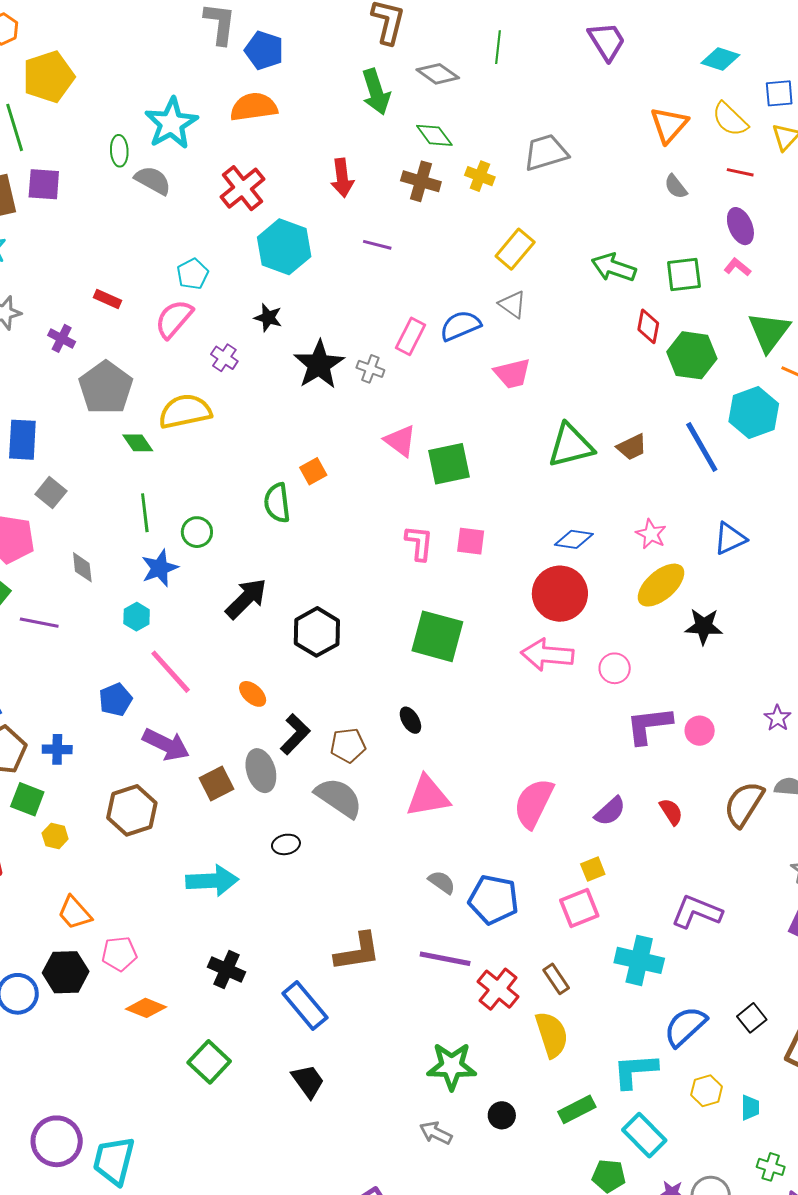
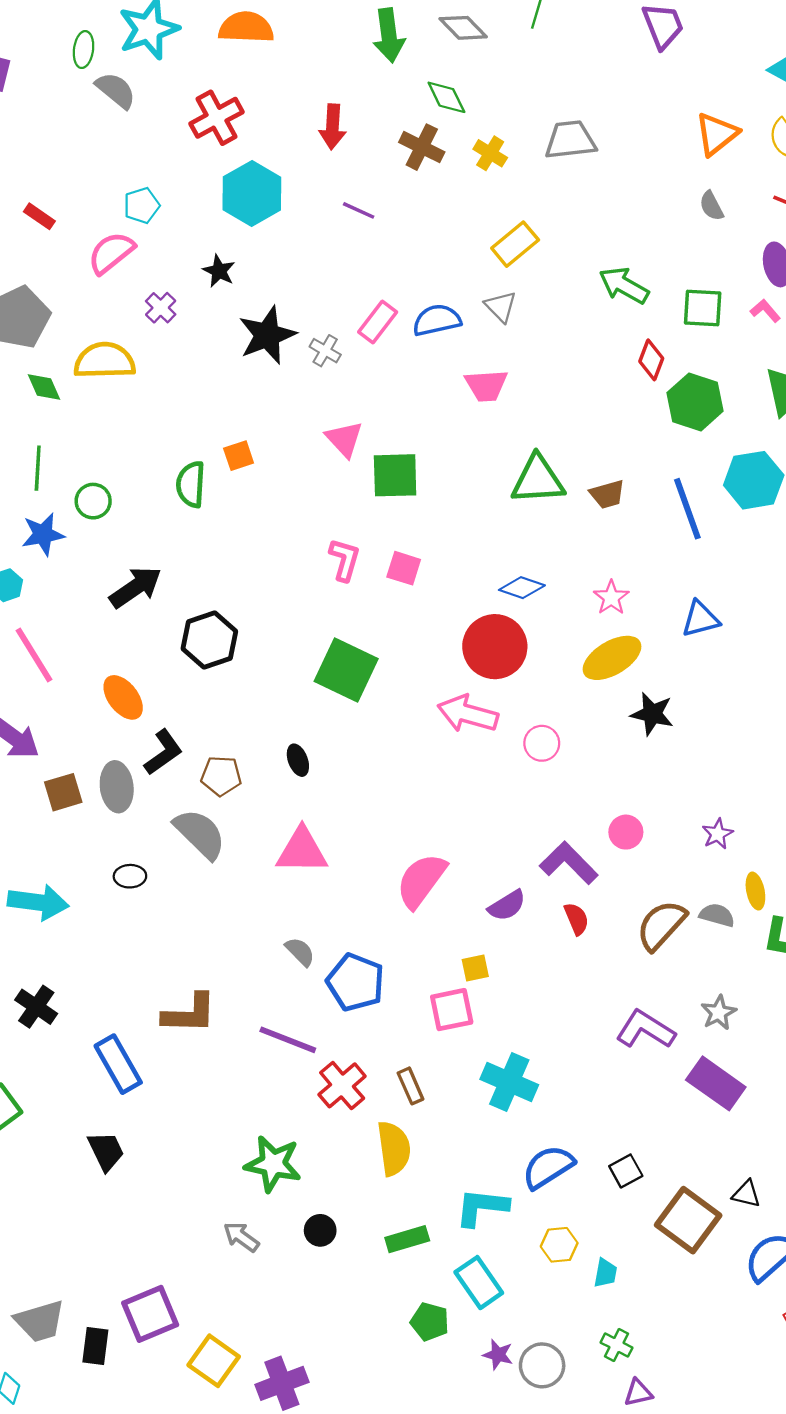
orange ellipse: (253, 694) -> (123, 697), size x1.4
purple L-shape: (649, 725) -> (569, 863), moved, turned 42
purple L-shape: (697, 912) -> (645, 1030), moved

